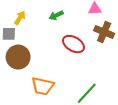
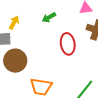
red ellipse: (74, 44) -> (68, 44), turned 55

